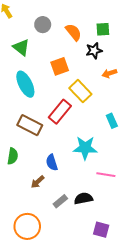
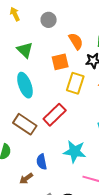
gray circle: (43, 25) -> (49, 20), moved
orange square: (60, 66) -> (60, 62), moved
yellow rectangle: (80, 91) -> (75, 83), moved, turned 55

